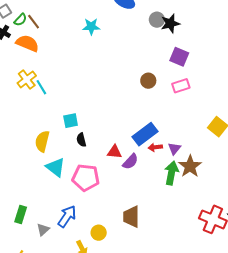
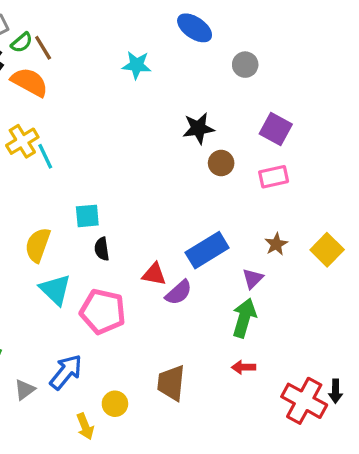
black star: (170, 23) -> (198, 128), moved
red arrow: (155, 147) -> (244, 367), moved
brown star: (190, 166) -> (276, 244), moved, size x0.6

